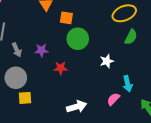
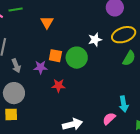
orange square: (66, 18) -> (55, 56), moved
white star: (107, 61) -> (95, 40), moved
yellow square: (25, 98) -> (11, 114), moved

